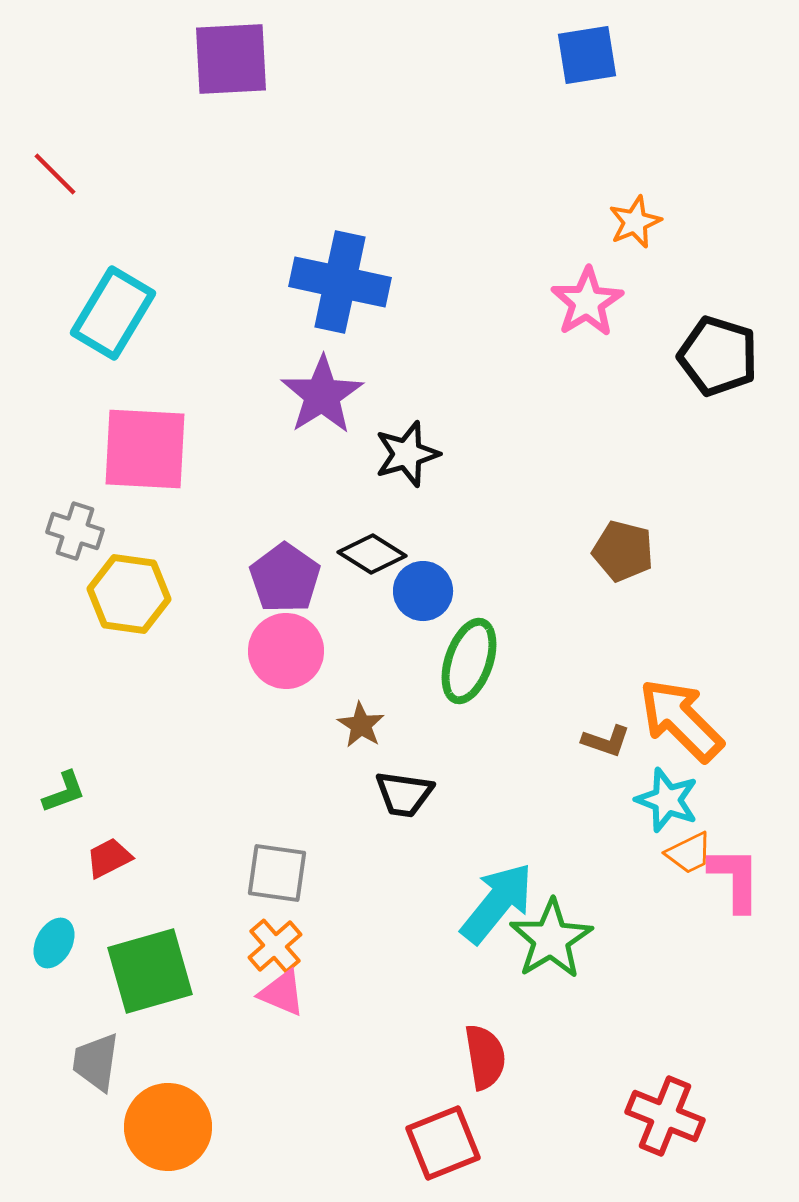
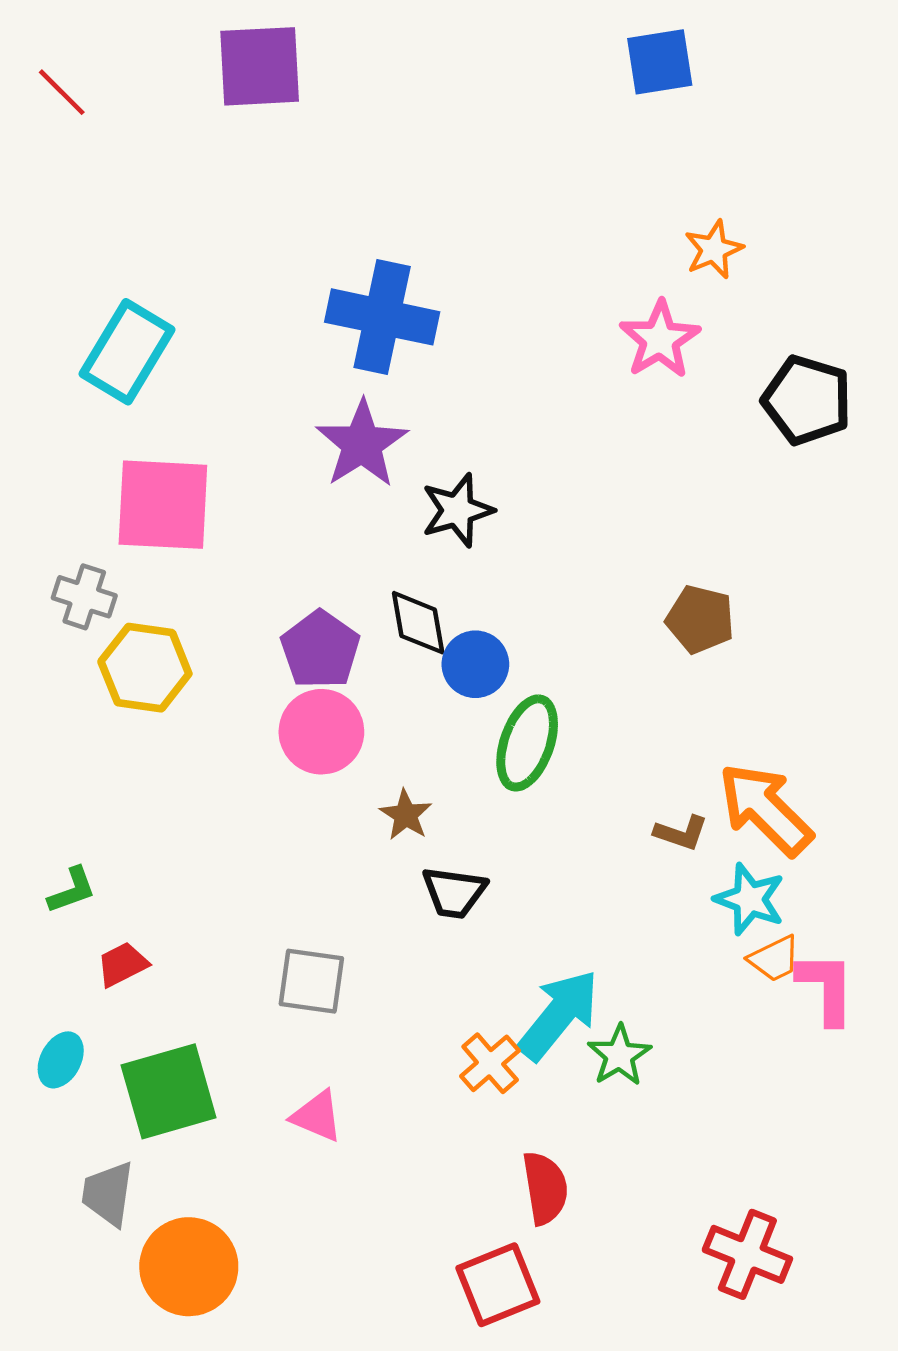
red line: (55, 174) -> (62, 92), moved
black diamond: (372, 554) -> (418, 623), turned 48
green star: (551, 939) -> (619, 1055), size x0.7
orange cross: (275, 946) -> (490, 1063), moved

